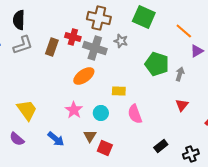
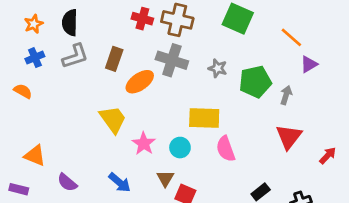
red cross: (73, 37) -> (142, 19), moved
gray star: (121, 41) -> (218, 68), moved
green pentagon: (157, 64) -> (255, 82), turned -30
orange ellipse: (84, 76) -> (140, 82), moved
yellow rectangle: (119, 91) -> (204, 118), size x1.6
red triangle: (182, 105) -> (289, 137), size x1.5
yellow trapezoid: (27, 110) -> (113, 119), moved

